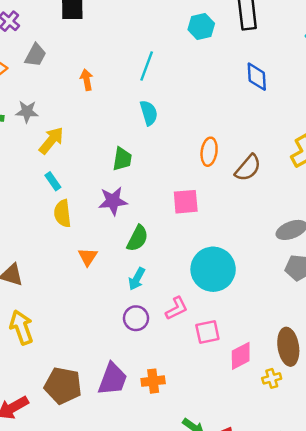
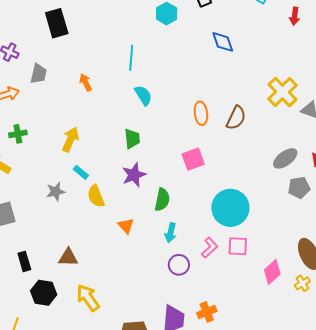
gray star: (27, 112) -> (56, 192), moved
pink square: (207, 332) -> (238, 246), moved, turned 30

